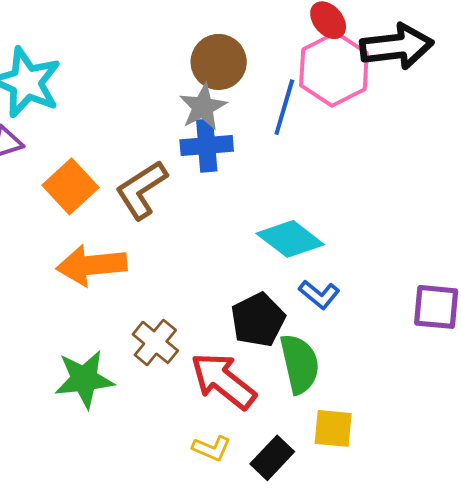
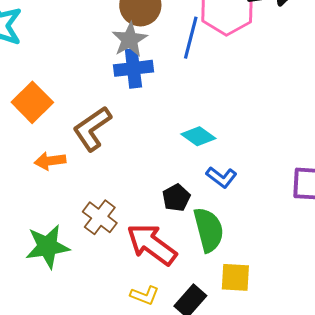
brown L-shape: (141, 190) -> (92, 129), moved
cyan diamond: (290, 239) -> (198, 136), size x0.7
orange arrow: (92, 265) -> (50, 161), size x0.6
black pentagon: (258, 320) -> (176, 198), size x0.7

